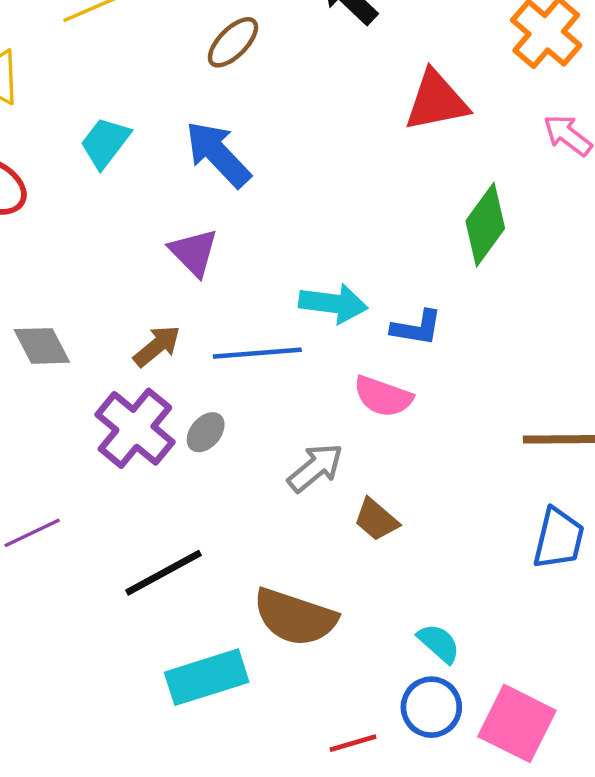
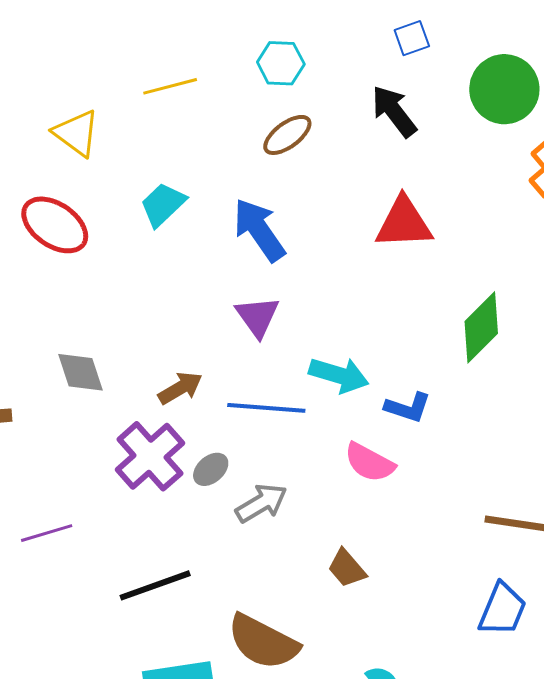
red triangle: (436, 101) -> (404, 223), moved
purple triangle: (194, 252) -> (258, 317), moved
gray arrow: (315, 468) -> (261, 503), moved

